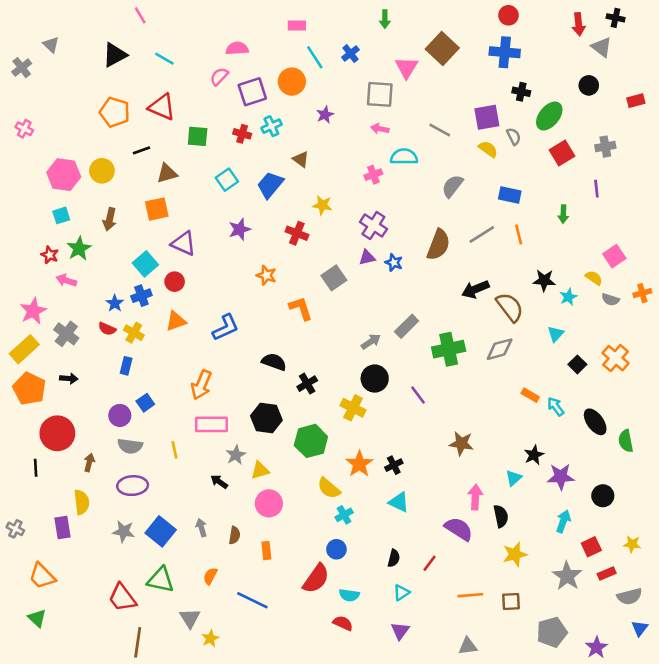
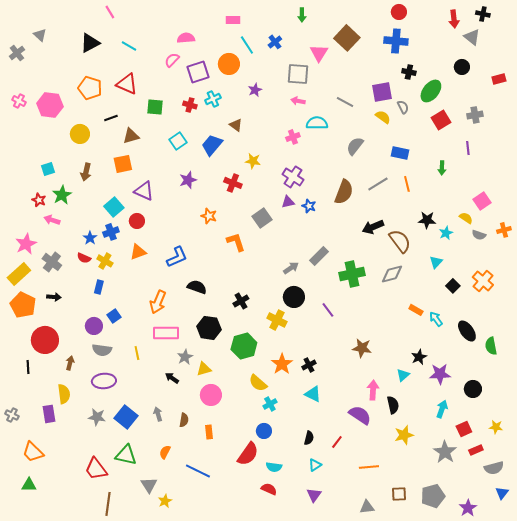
pink hexagon: (64, 175) -> (50, 105), moved
black semicircle: (274, 362) -> (197, 287), moved
brown square: (511, 602) -> (399, 494), moved
green triangle: (37, 618) -> (29, 485), turned -42

